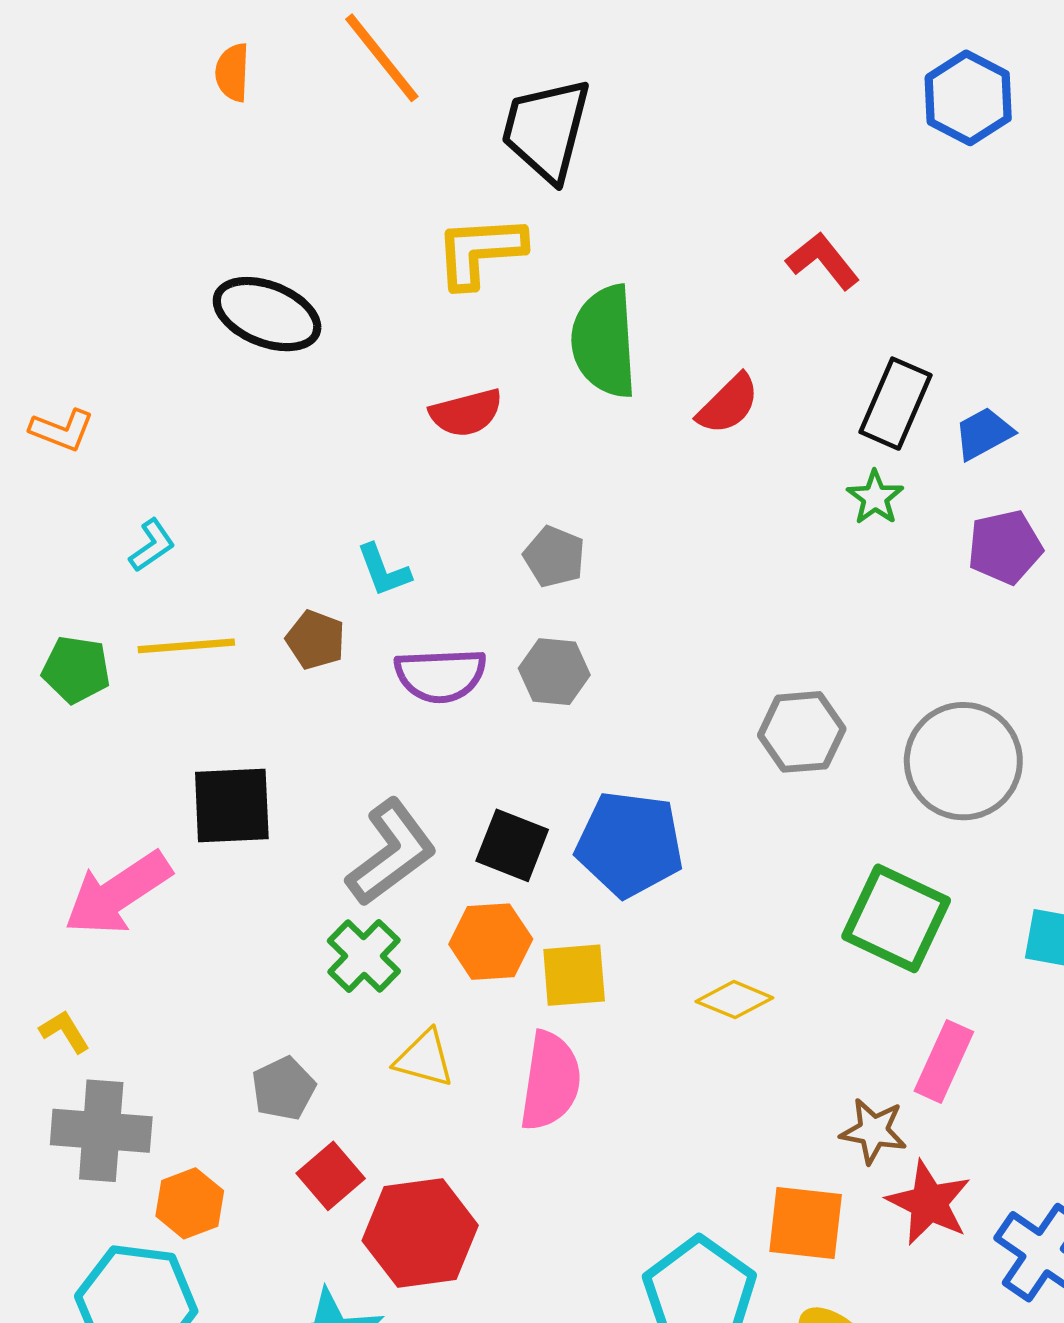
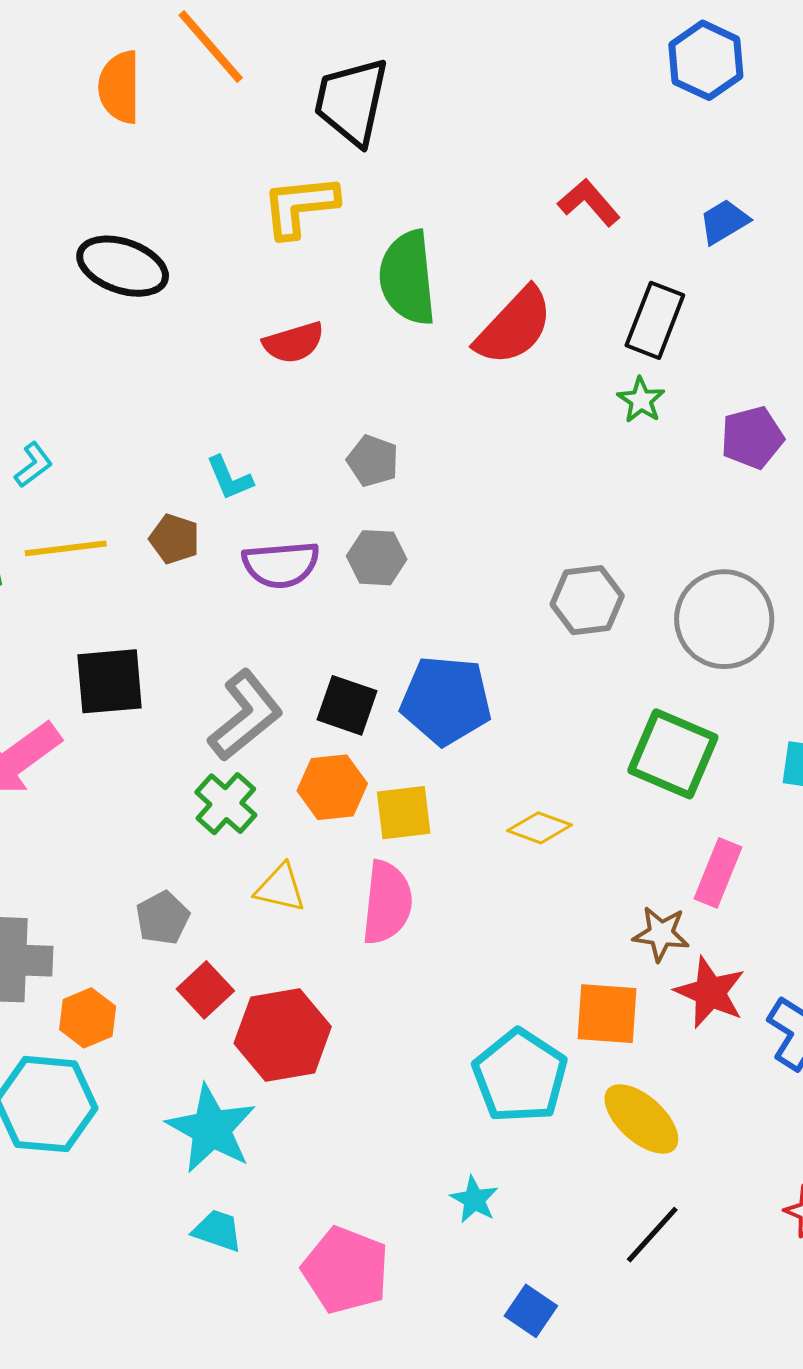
orange semicircle: (232, 72) -> (120, 87), moved, size x1.5
red semicircle: (728, 404) -> (514, 326), size x1.5
blue trapezoid: (984, 433) -> (724, 222), moved

